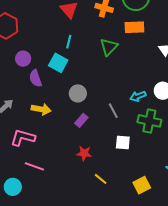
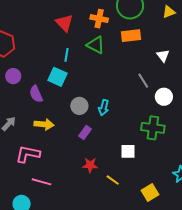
green triangle: (109, 47) -> (96, 45), moved, turned -42
purple circle: (23, 59) -> (13, 76), moved
cyan arrow: (138, 96) -> (104, 108), moved, turned -49
gray line: (113, 111) -> (143, 81), moved
yellow line: (101, 179) -> (113, 180), moved

